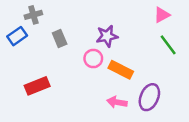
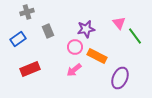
pink triangle: (162, 15) -> (119, 23), moved, turned -40
blue rectangle: (17, 36) -> (18, 39), moved
pink arrow: (117, 102) -> (74, 70), moved, turned -49

